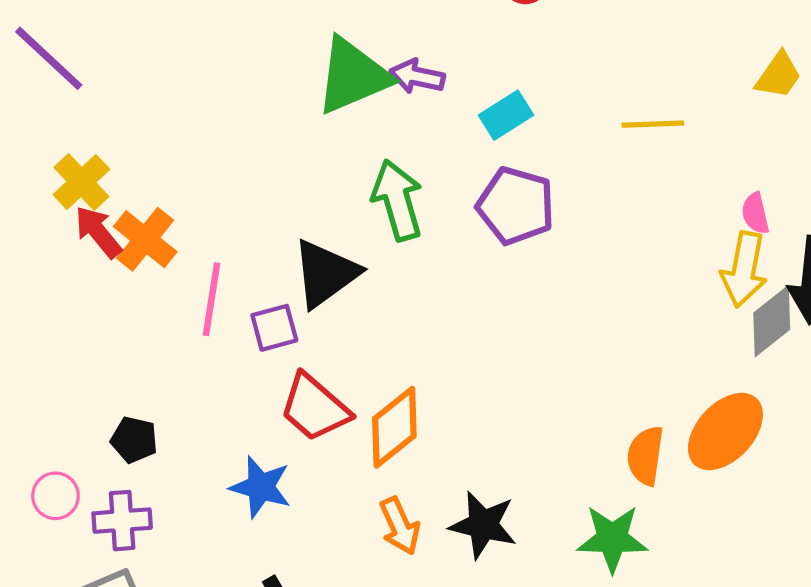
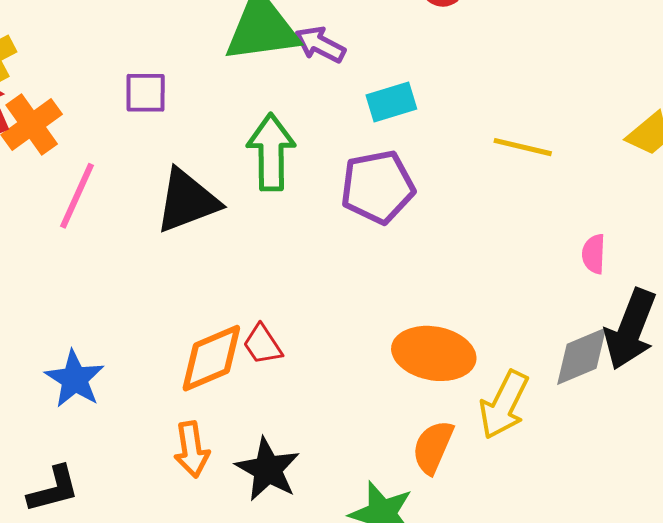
purple pentagon: (516, 206) -> (377, 187), turned 30
yellow arrow: (744, 269) -> (504, 405), moved
purple square: (274, 328) -> (146, 93), moved
red trapezoid: (315, 408) -> (263, 345), moved, size x0.6
orange ellipse: (725, 431) -> (434, 353), moved, turned 42

